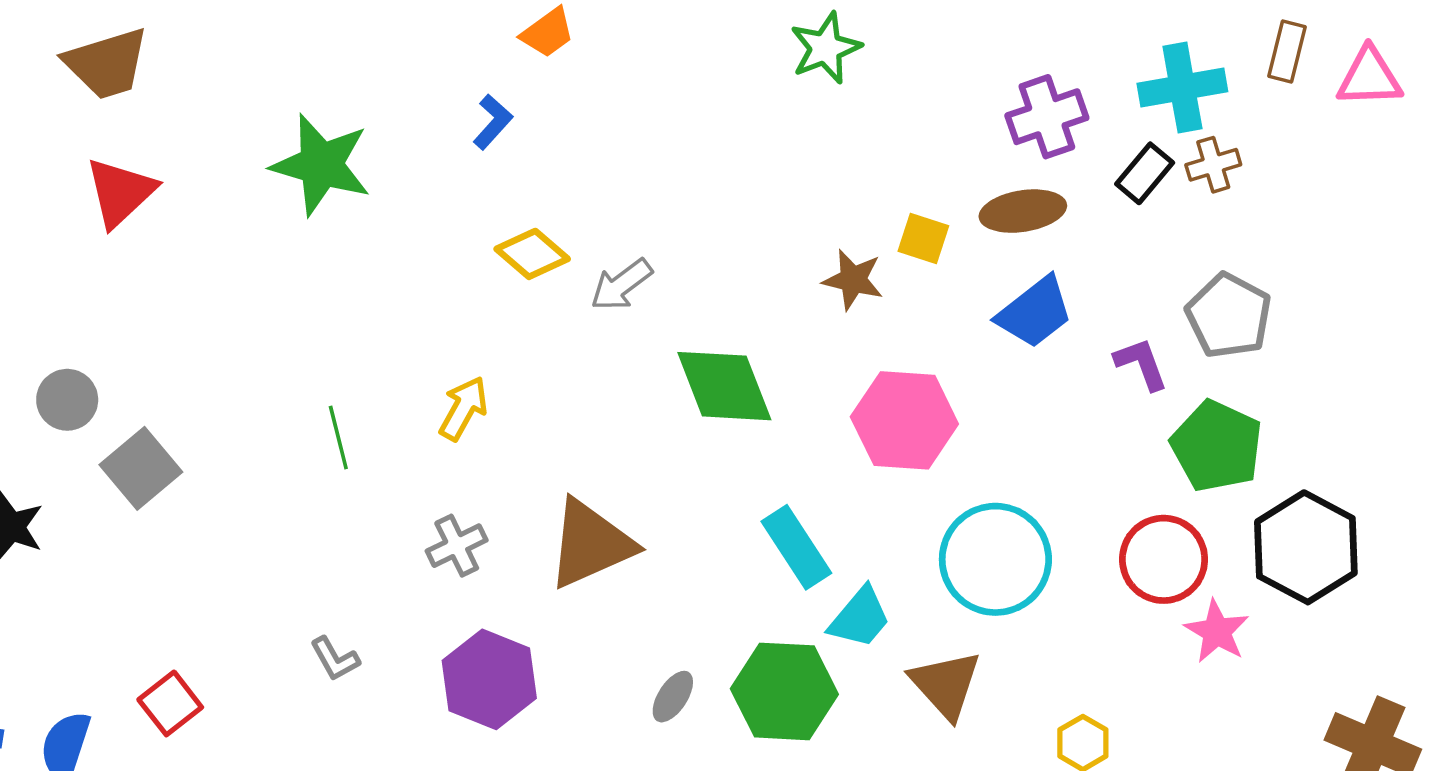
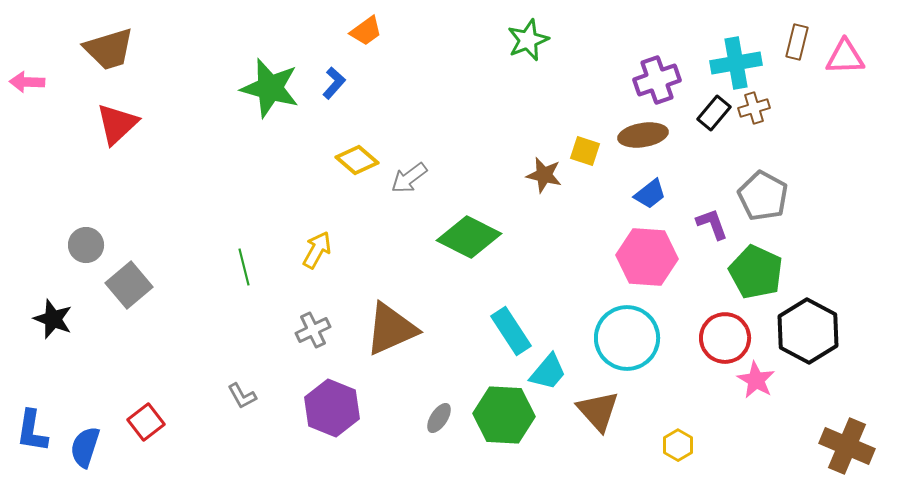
green star: (321, 165) -> (270, 88), moved
blue trapezoid: (1035, 312) -> (650, 194), size x0.7
green diamond: (724, 386) -> (469, 237), turned -42
pink hexagon: (904, 420) -> (647, 257), moved

